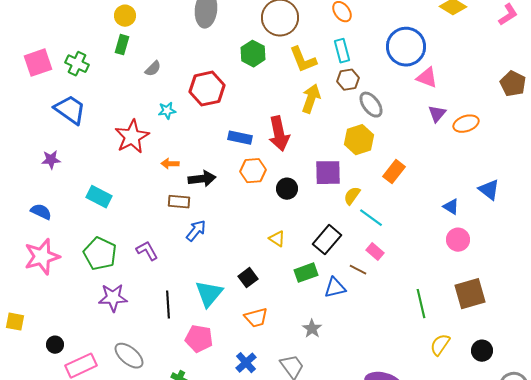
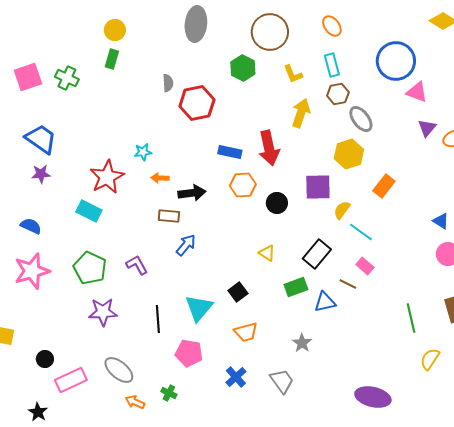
yellow L-shape: (303, 60) -> (293, 74), size x0.7
gray semicircle: (153, 69) -> (168, 83), moved, turned -48
blue trapezoid: (70, 110) -> (41, 139), moved
cyan star: (167, 111) -> (143, 152), moved
red star: (132, 137) -> (107, 177), moved

